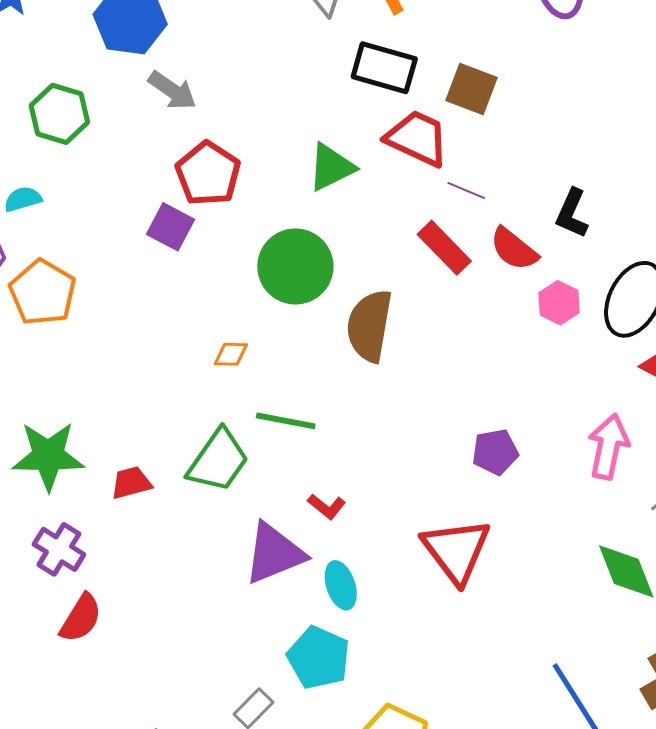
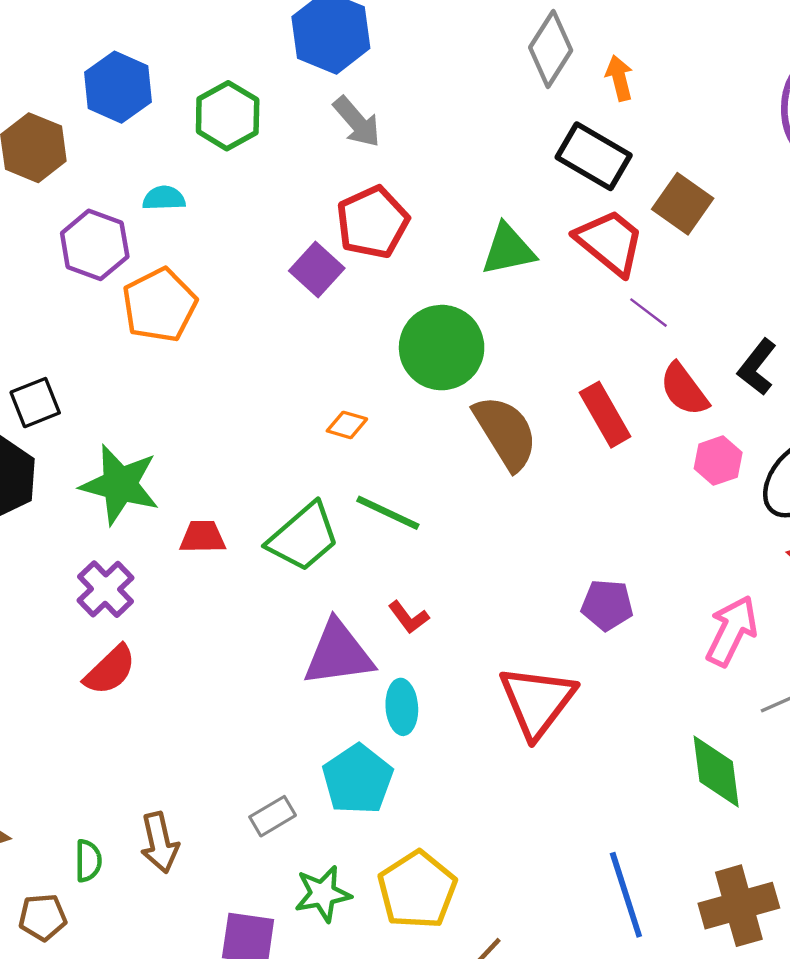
red rectangle: (444, 248) -> (605, 415), moved
brown semicircle: (369, 326) -> (506, 433), turned 124

